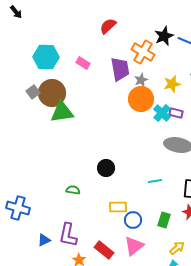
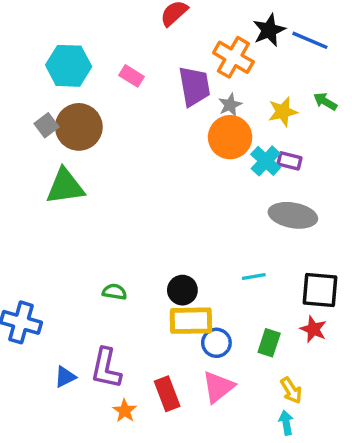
green triangle: (62, 112) -> (65, 186), moved
black circle: (106, 168) -> (182, 290), moved
yellow rectangle: (118, 207) -> (191, 321), size x1.4
yellow arrow: (177, 248) -> (291, 390), turned 98
red rectangle: (104, 250) -> (167, 394), turned 30

